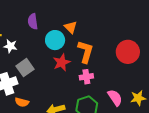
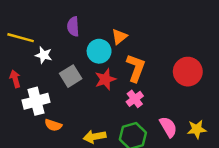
orange triangle: (71, 27) -> (119, 37), turned 32
gray square: (25, 68) -> (71, 76), moved
pink cross: (86, 77) -> (135, 99), turned -32

